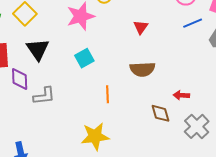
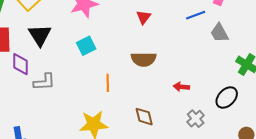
brown diamond: (161, 113) -> (144, 117), moved
gray cross: (197, 126) -> (196, 119), size x0.7

